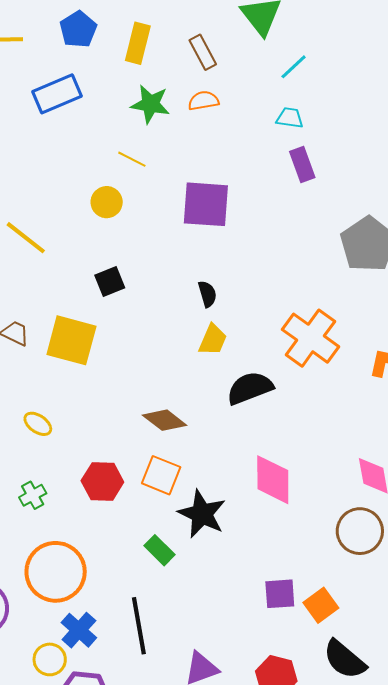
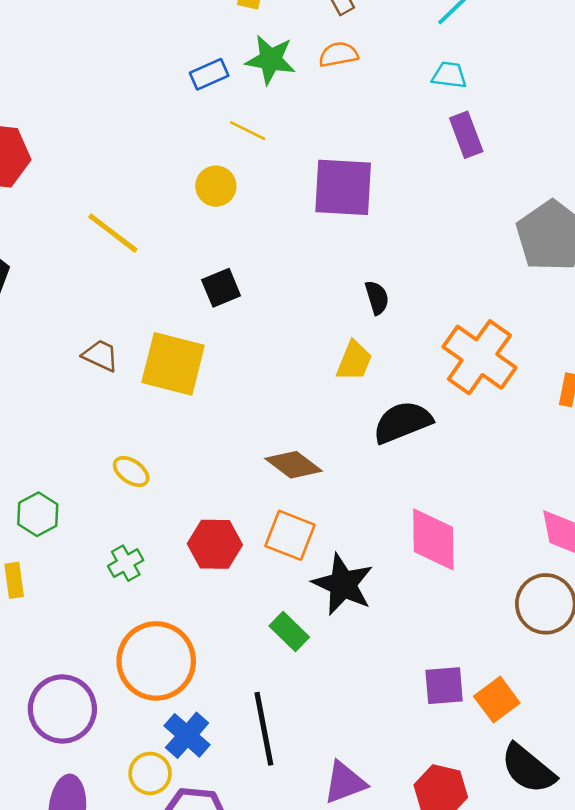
blue rectangle: (57, 94) -> (209, 74), moved, size x0.6
black semicircle: (207, 294) -> (377, 298), moved

